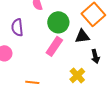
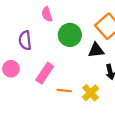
pink rectangle: (54, 46) -> (45, 73), moved
orange line: (32, 82) -> (64, 91), moved

